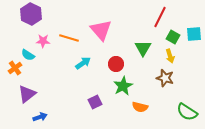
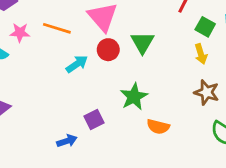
green triangle: (143, 48) -> (142, 43), moved
red circle: (116, 64) -> (108, 50), moved
brown star: (165, 78) -> (207, 92), moved
blue arrow: (40, 117) -> (67, 141), moved

